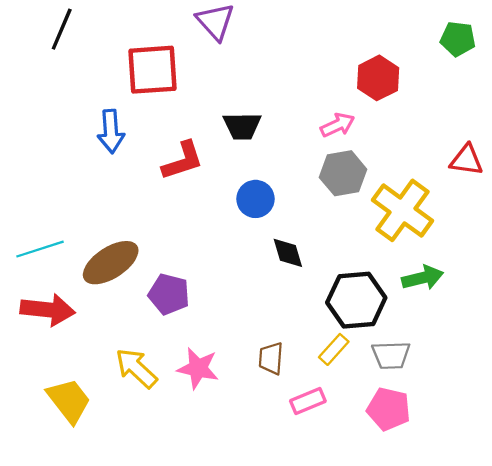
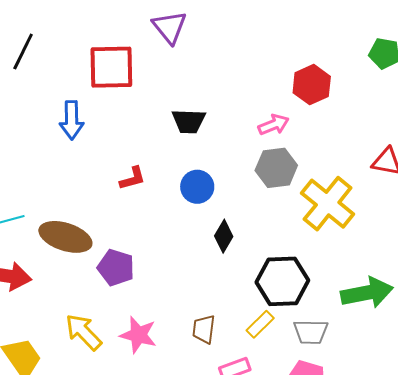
black line: (62, 29) -> (23, 51), moved
red L-shape: (183, 161) -> (133, 178), moved, size x0.7
black diamond: (288, 253) -> (224, 236), turned 44
brown ellipse: (111, 263) -> (65, 237), turned 48
green arrow: (423, 278) -> (367, 293), moved, size x1.4

